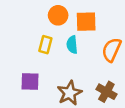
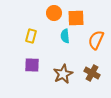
yellow rectangle: (45, 45) -> (31, 36), moved

